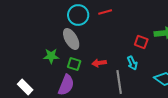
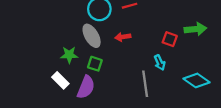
red arrow: (99, 63) -> (123, 37), moved
white rectangle: (25, 87) -> (60, 80), moved

